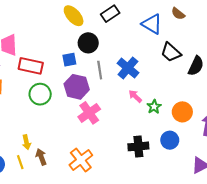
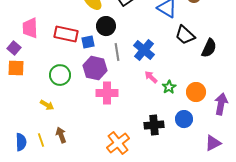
red rectangle: (31, 66) -> (66, 34), moved
pink cross: (89, 113) -> (107, 93), turned 35
yellow arrow: (26, 142) -> (47, 105), moved, turned -48
orange cross: (81, 160) -> (118, 143), moved

